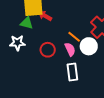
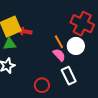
orange line: (74, 37) -> (59, 42), turned 40
red circle: (48, 50) -> (42, 85), moved

